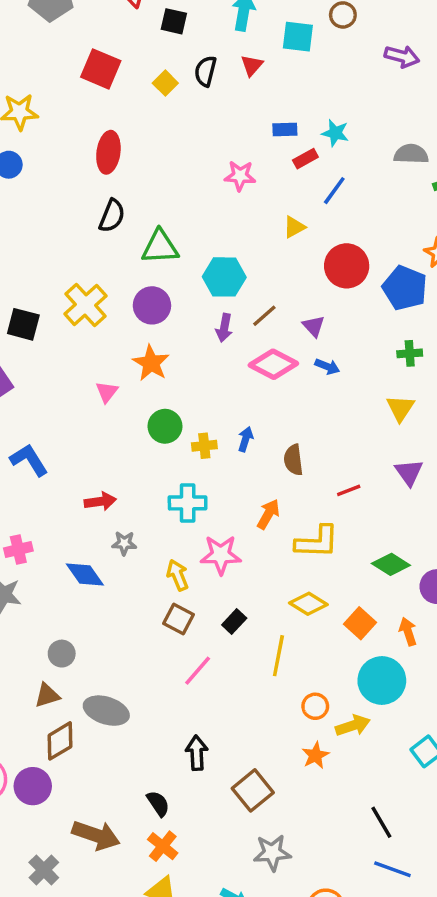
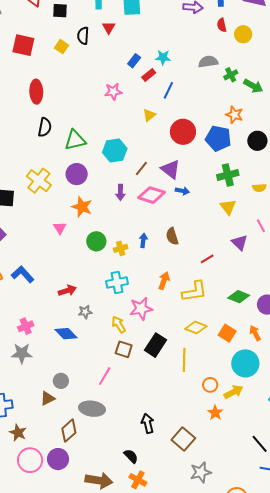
blue rectangle: (285, 129) -> (134, 61), turned -40
purple triangle: (314, 326) -> (170, 169), size x1.5
purple arrow: (224, 328) -> (120, 192), moved
green cross: (410, 353) -> (228, 175), size x1.5
brown semicircle: (293, 460) -> (172, 236), moved
black rectangle: (234, 621) -> (156, 345), size x1.6
pink line: (198, 671) -> (105, 376), moved
brown triangle: (47, 695) -> (48, 398), moved

